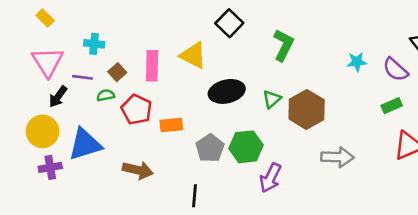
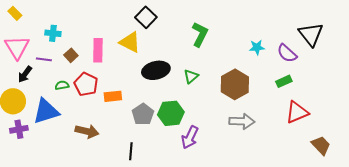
black square: (229, 23) -> (146, 17), moved
green semicircle: (106, 95) -> (62, 85), moved
brown hexagon: (307, 109) -> (235, 84), moved

